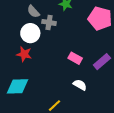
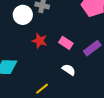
red star: (24, 54) -> (40, 41), moved

